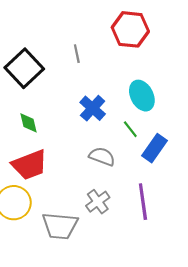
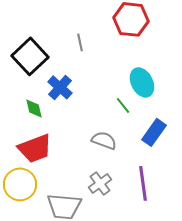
blue cross: (93, 108) -> (60, 87), moved
green line: (130, 129) -> (123, 105), moved

